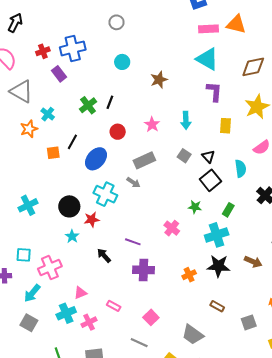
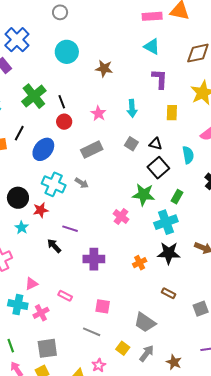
blue cross: (73, 48) -> (17, 40), turned -30
cyan triangle: (207, 59) -> (152, 47), size x0.7
cyan circle: (122, 62) -> (67, 52), size x1.5
brown star: (159, 80) -> (104, 68), turned 30
black line: (110, 102) -> (62, 102), moved, turned -40
green cross: (88, 105) -> (34, 96), size x1.4
black triangle: (208, 156) -> (155, 144), turned -32
gray arrow: (133, 182) -> (82, 183), moved
green star: (195, 207) -> (144, 195), size x1.6
purple line: (133, 242) -> (70, 229), moved
cyan cross: (66, 313) -> (18, 305), turned 36
pink square: (151, 317) -> (103, 306), turned -35

